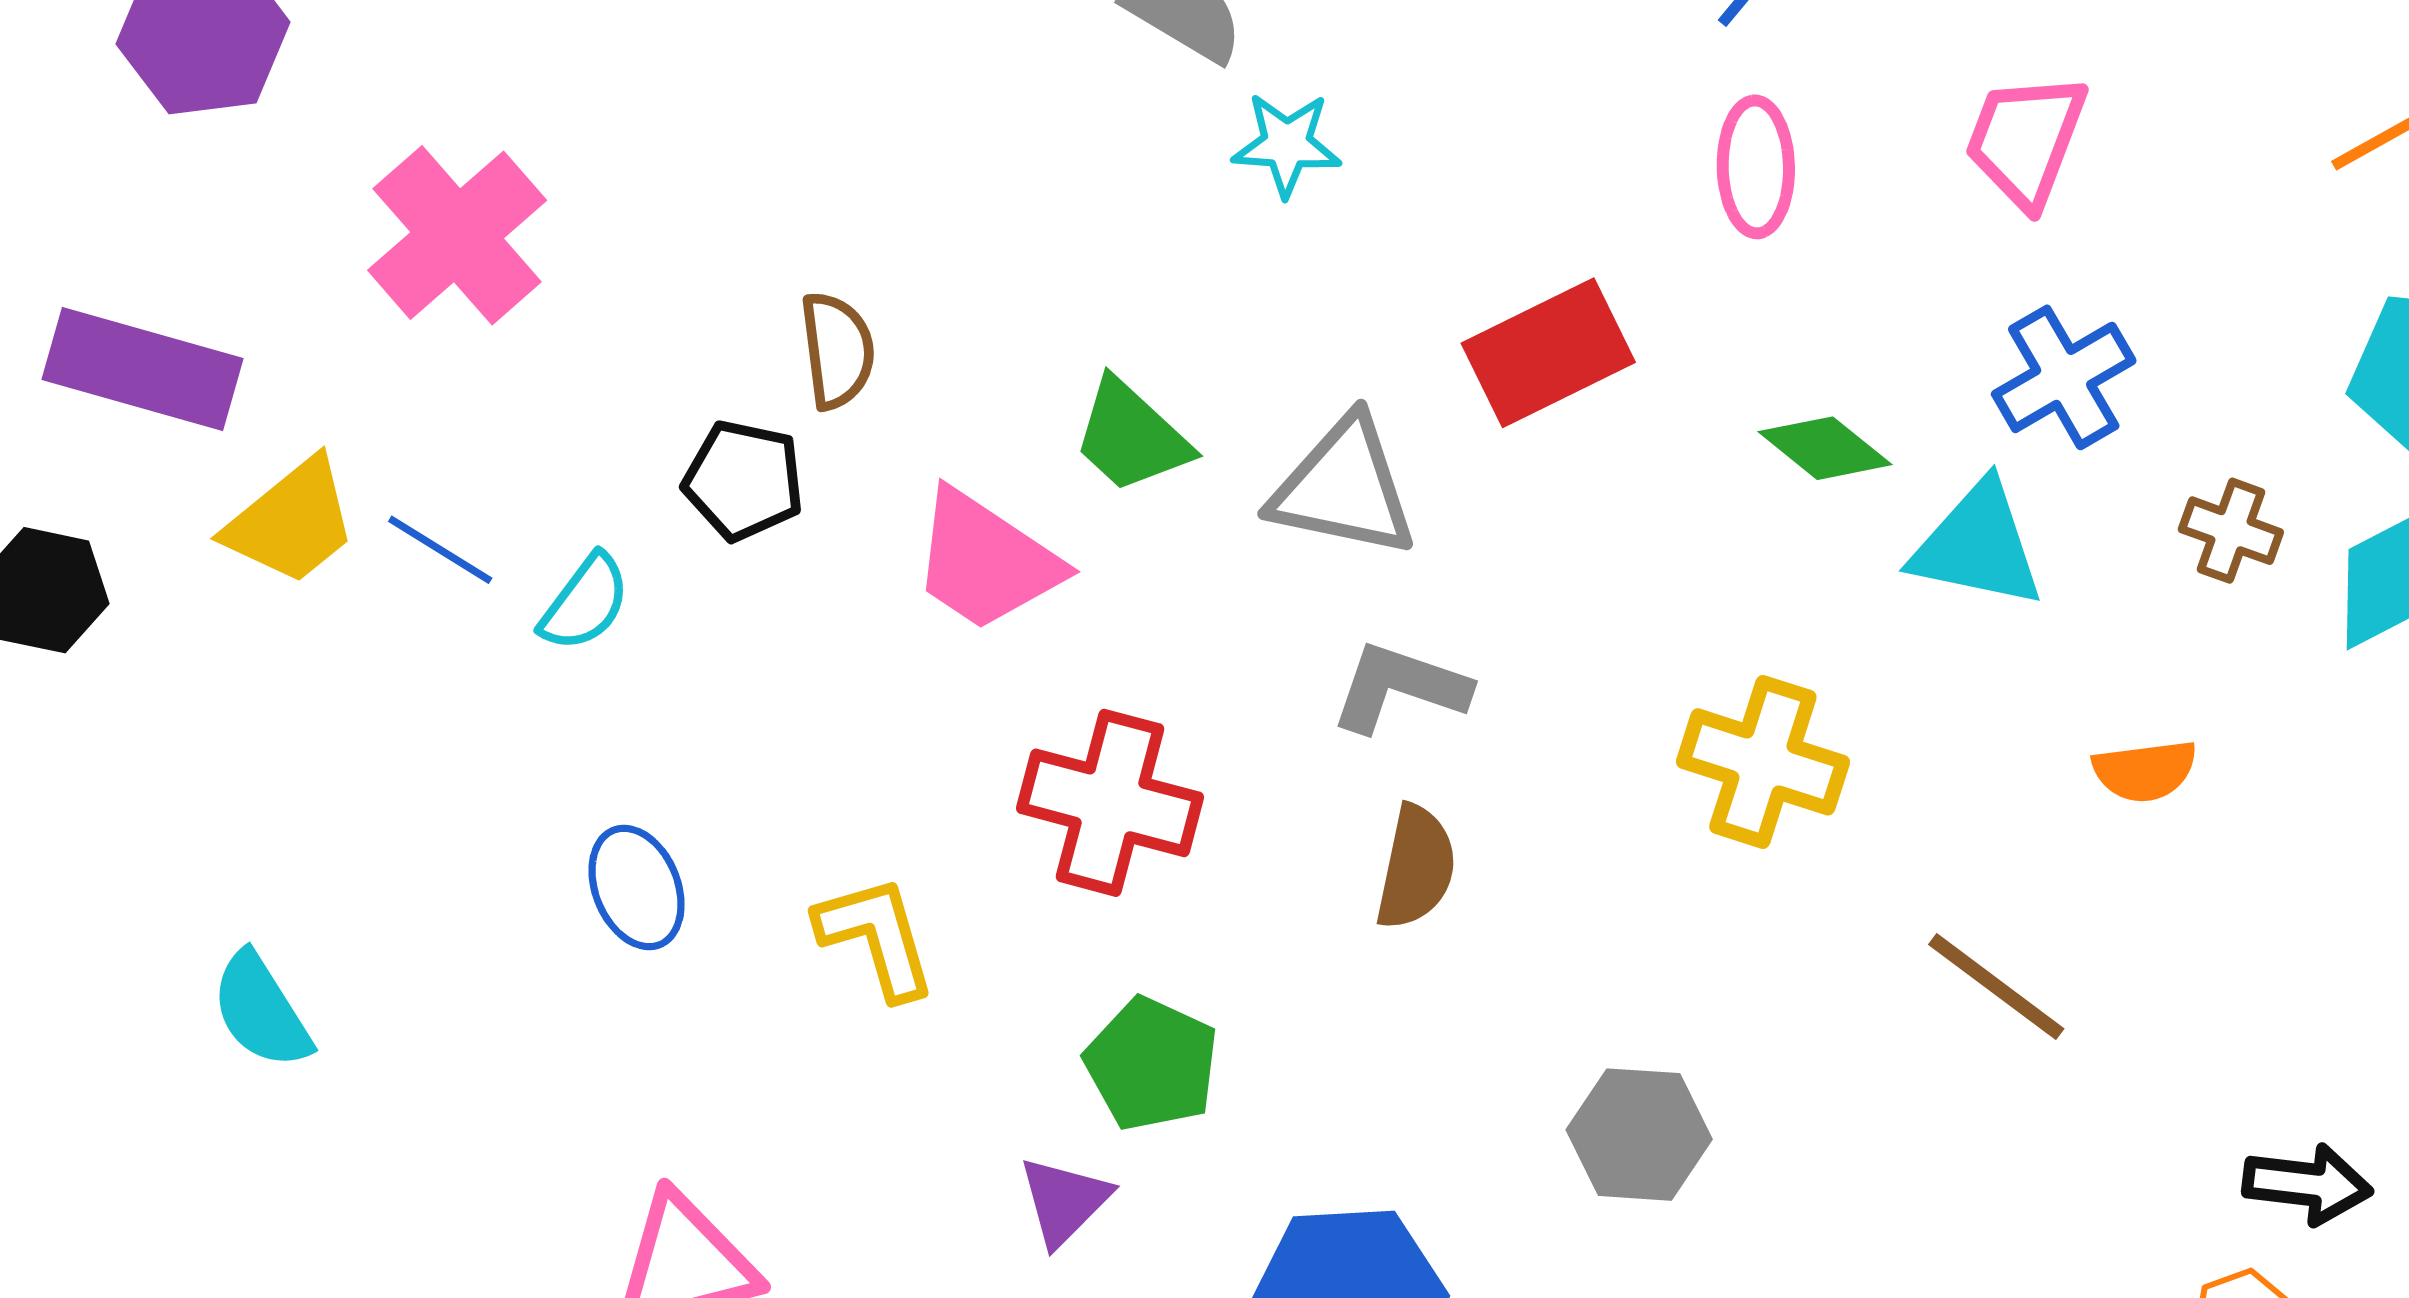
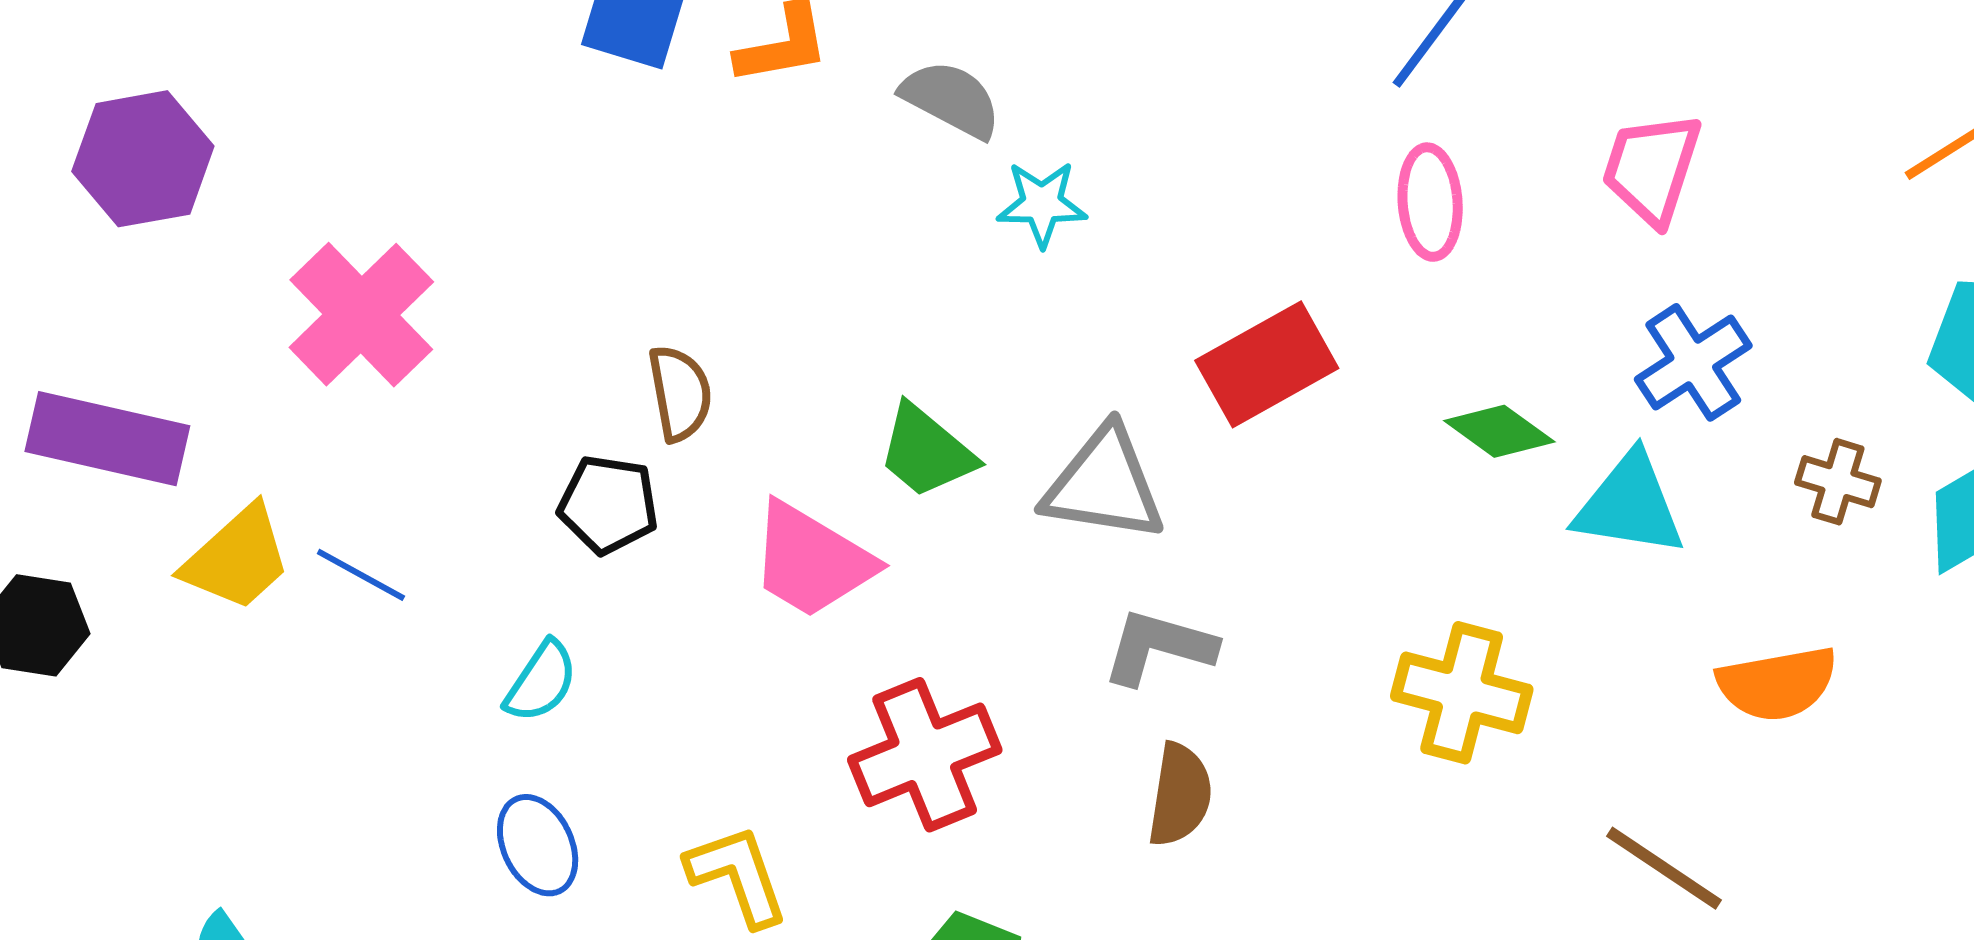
cyan semicircle: (585, 603) -> (541, 682), moved
orange semicircle: (2145, 771) -> (1777, 684), size x1.4
red cross: (1110, 803) -> (925, 755), turned -34

